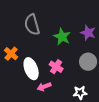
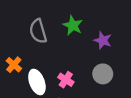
green star: (62, 37) -> (73, 25), moved

